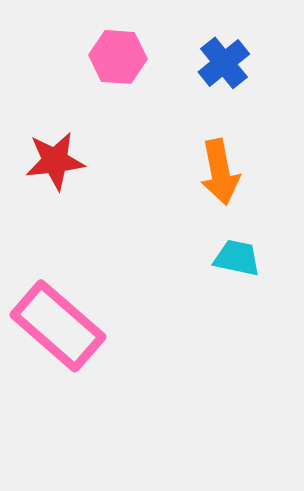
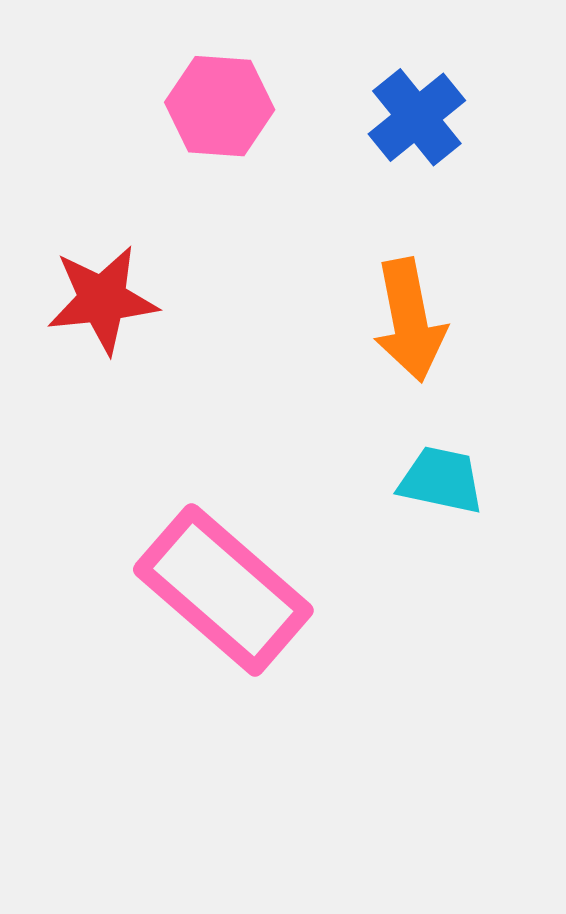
pink rectangle: (58, 326) -> (223, 590), moved

